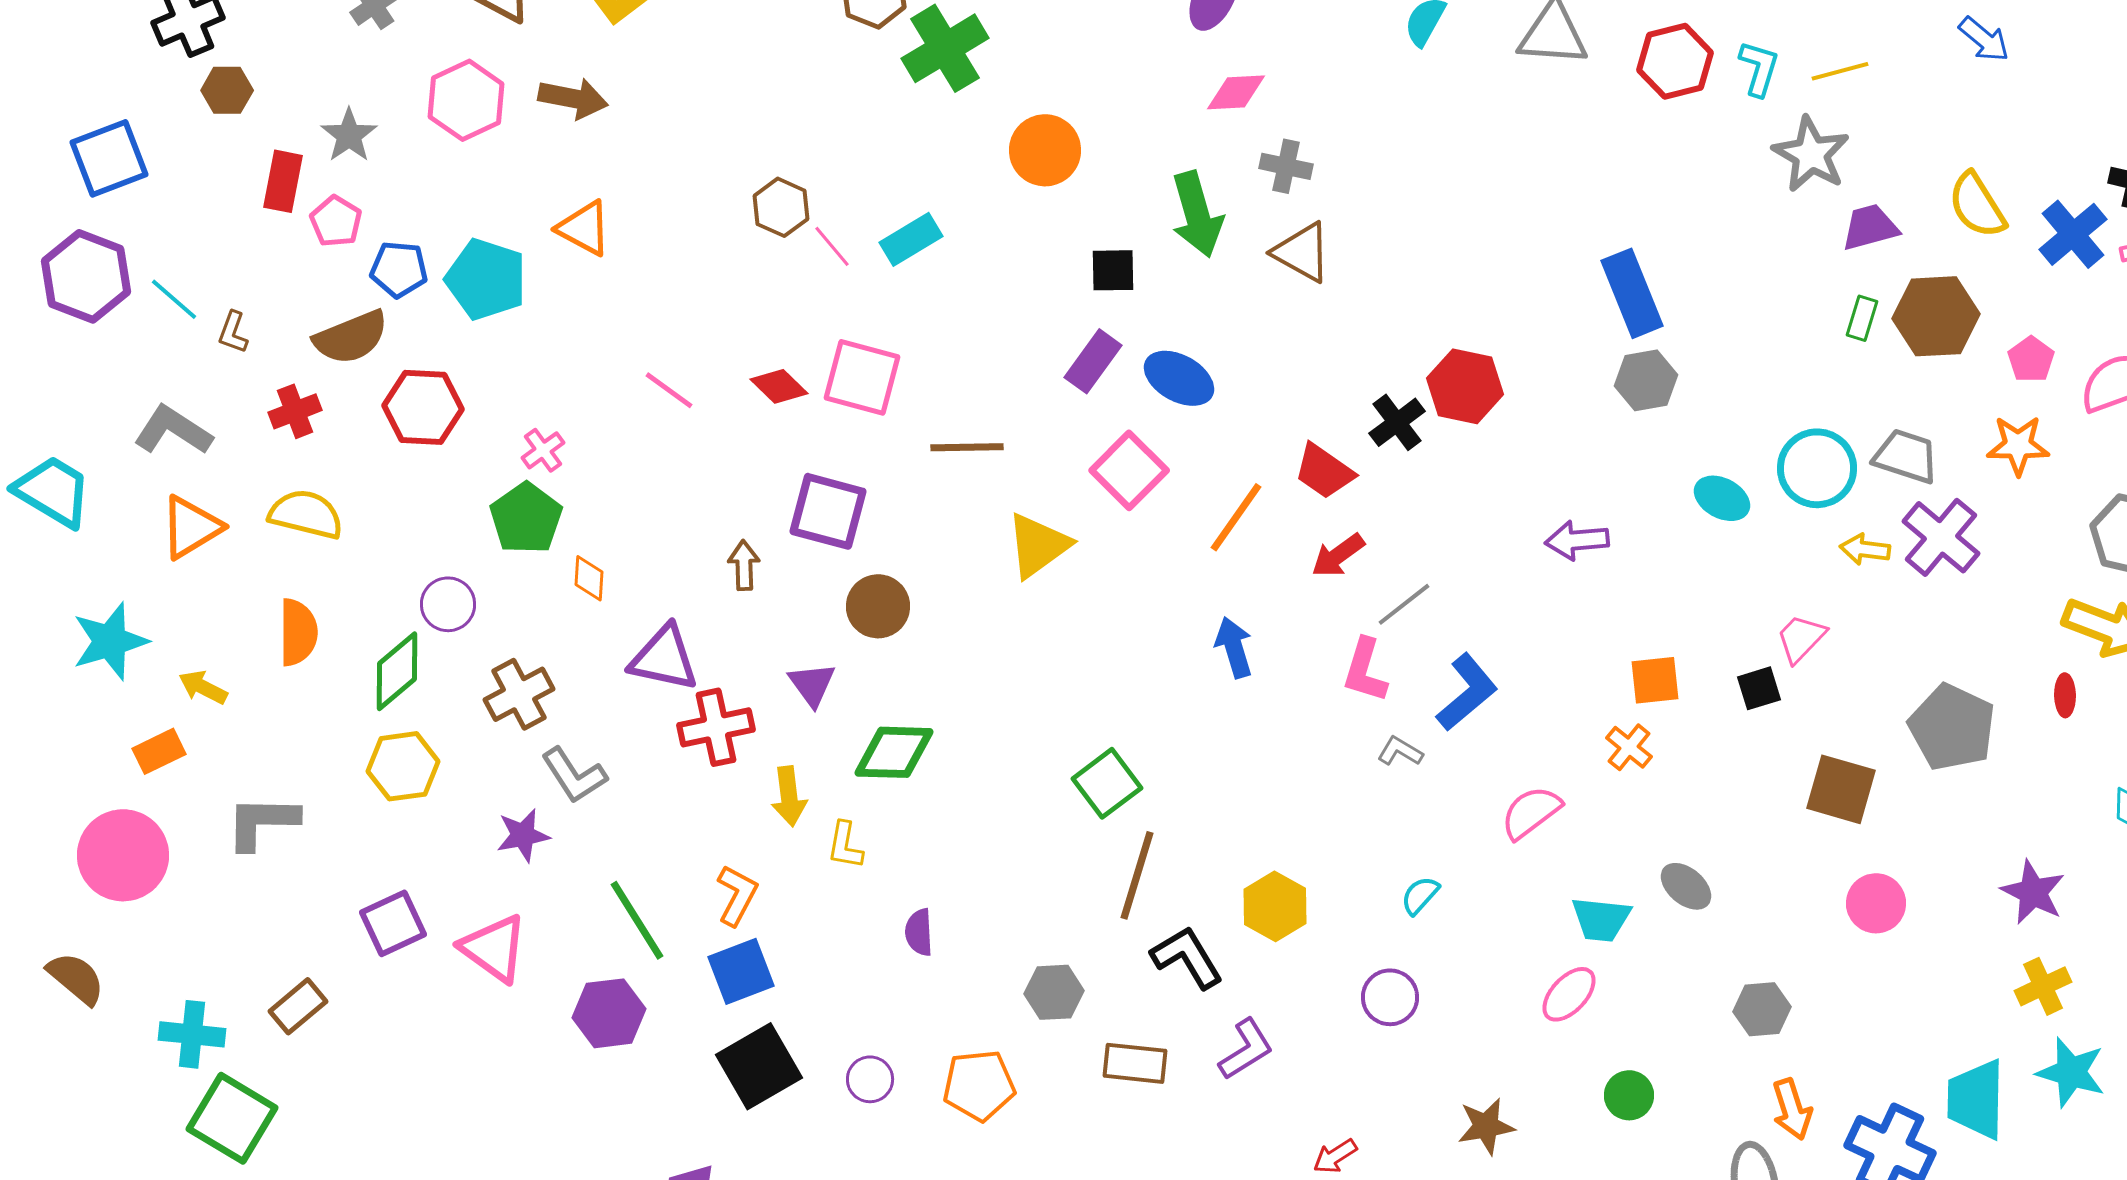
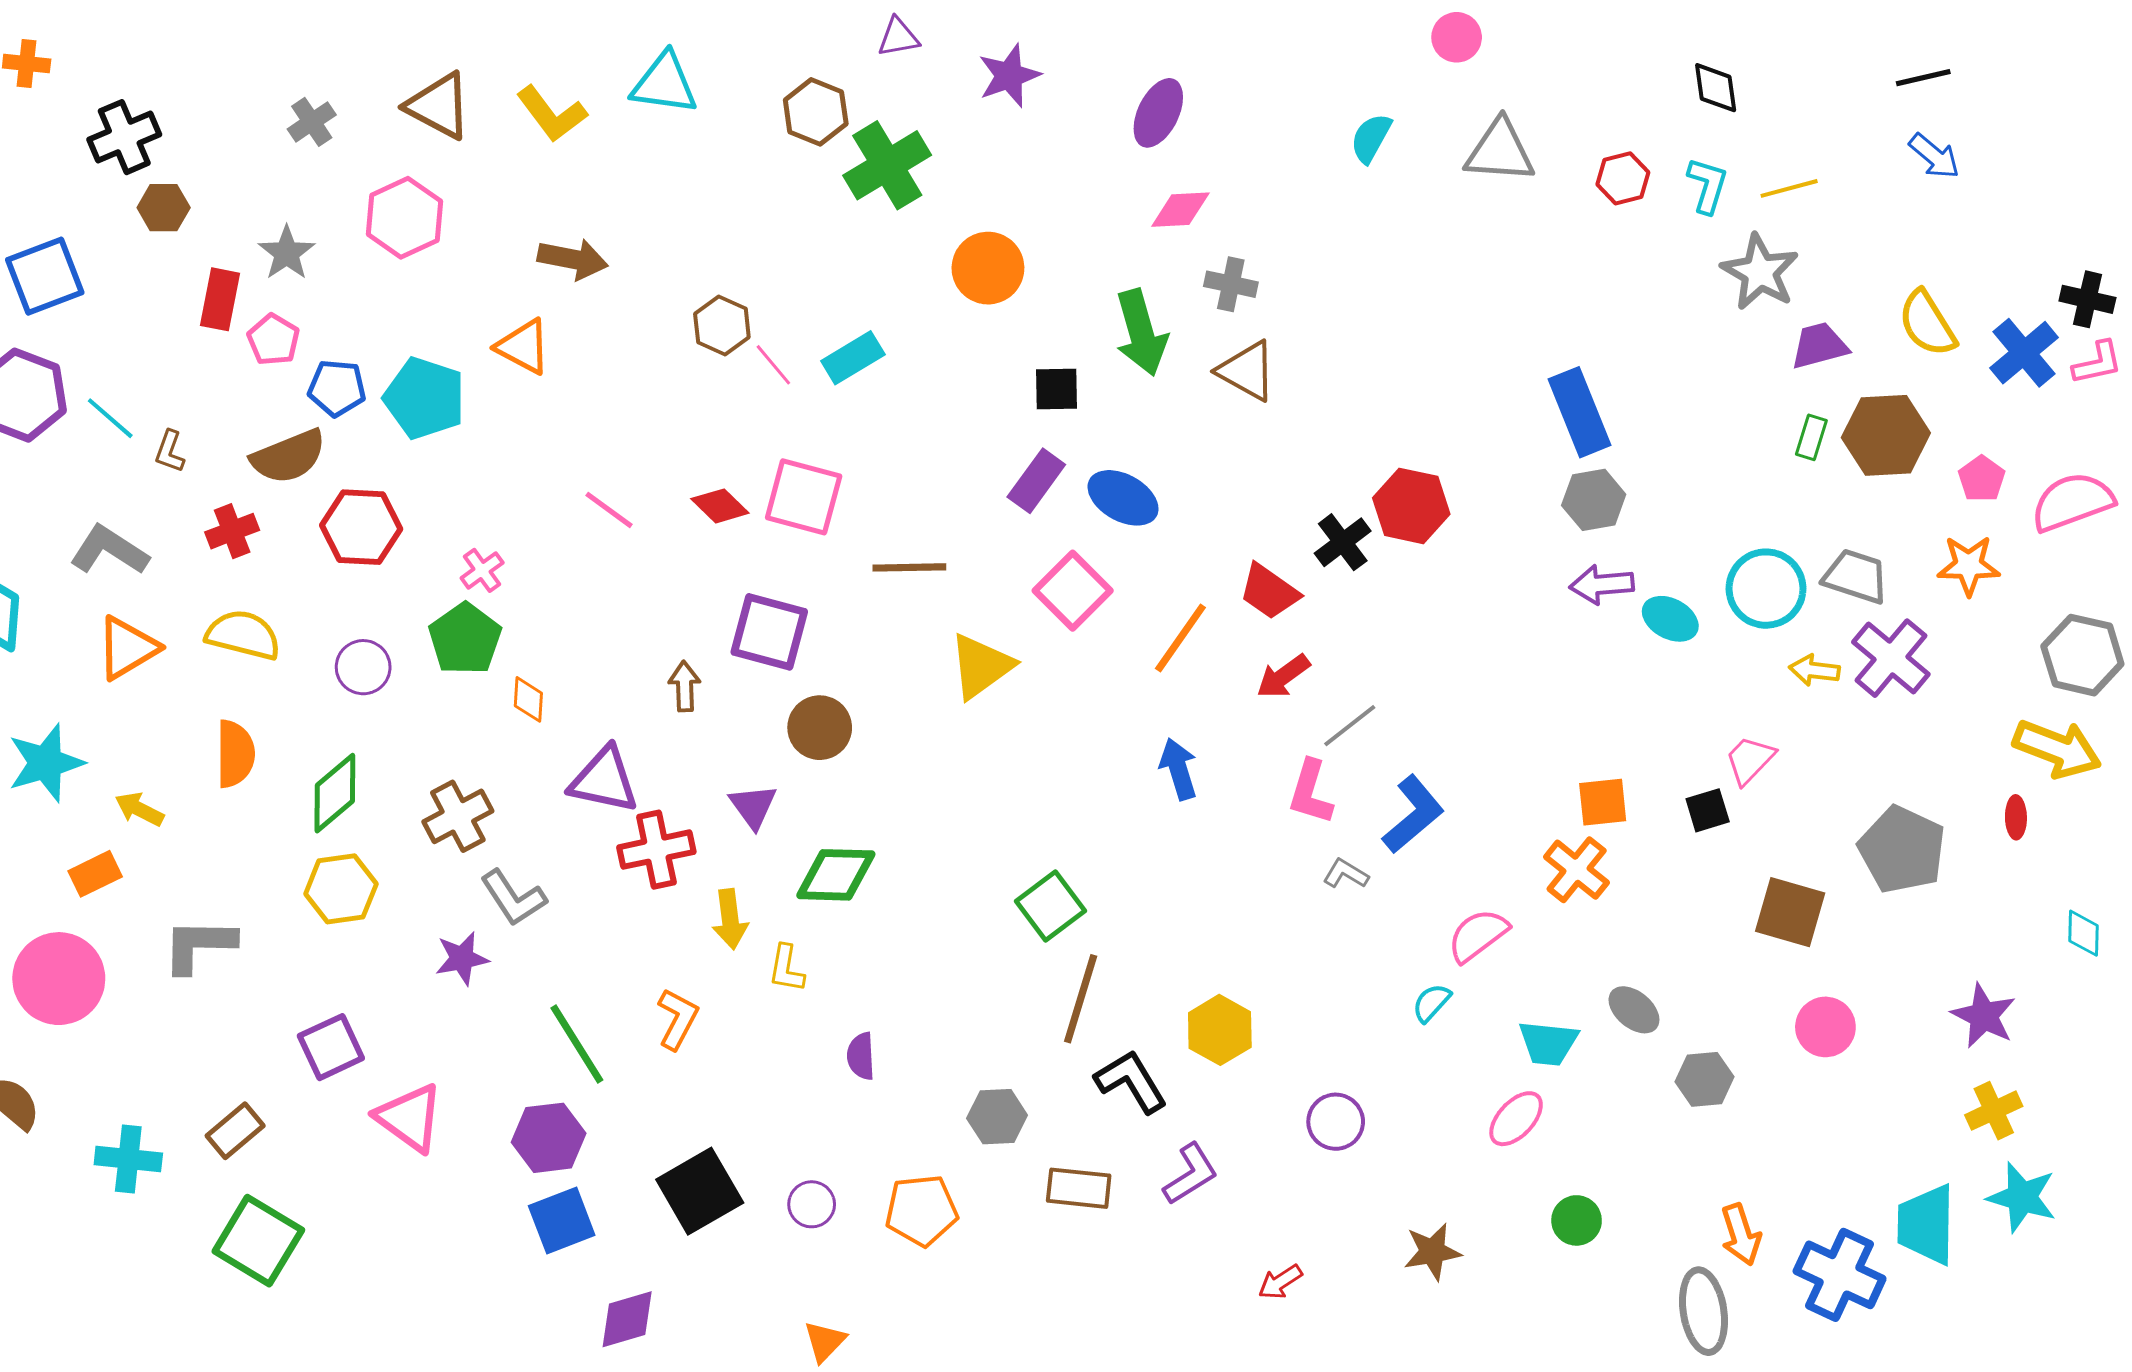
red hexagon: (1675, 61) -> (1623, 178), size x0.7
brown arrow: (573, 98) -> (573, 259), moved
purple arrow: (1577, 540) -> (1602, 585), moved
purple circle: (448, 604) -> (363, 667), moved
orange cross: (1629, 747) -> (1577, 870), size x1.4
cyan semicircle: (1420, 895) -> (1431, 1003), moved
pink triangle: (494, 948) -> (409, 1118), moved
blue square: (741, 971) -> (562, 1220), moved
gray hexagon: (1762, 1009) -> (1705, 1079), moved
green square: (232, 1118) -> (258, 1241), moved

